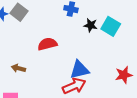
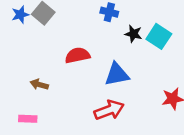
blue triangle: (79, 70) -> (117, 74), moved

